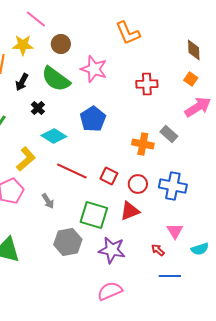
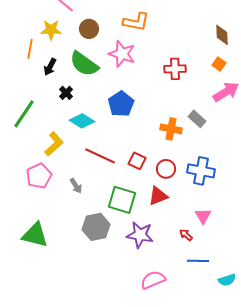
orange L-shape: (128, 33) -> (136, 22), moved, turned -56
cyan semicircle: (200, 249) -> (227, 280), moved
pink semicircle: (110, 291) -> (153, 280), moved

